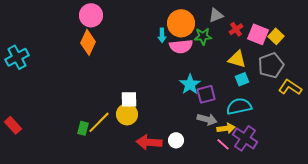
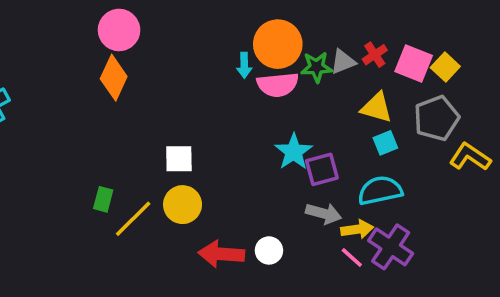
gray triangle: (216, 15) -> (343, 62), moved
white square: (129, 99) -> (179, 159), moved
green rectangle: (83, 128) -> (103, 199), moved

